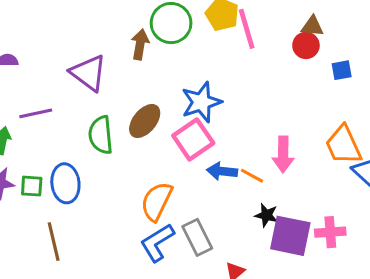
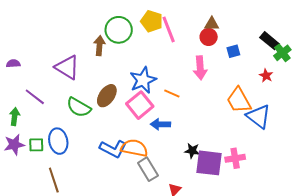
purple line: (36, 113) -> (35, 97), turned 55
green semicircle: (101, 135) -> (79, 107), turned -50
pink arrow: (283, 154) -> (200, 68), moved
orange line: (252, 176) -> (172, 93), moved
orange semicircle: (157, 201) -> (134, 148), moved, turned 80
blue L-shape: (157, 243) -> (113, 149), moved, turned -116

